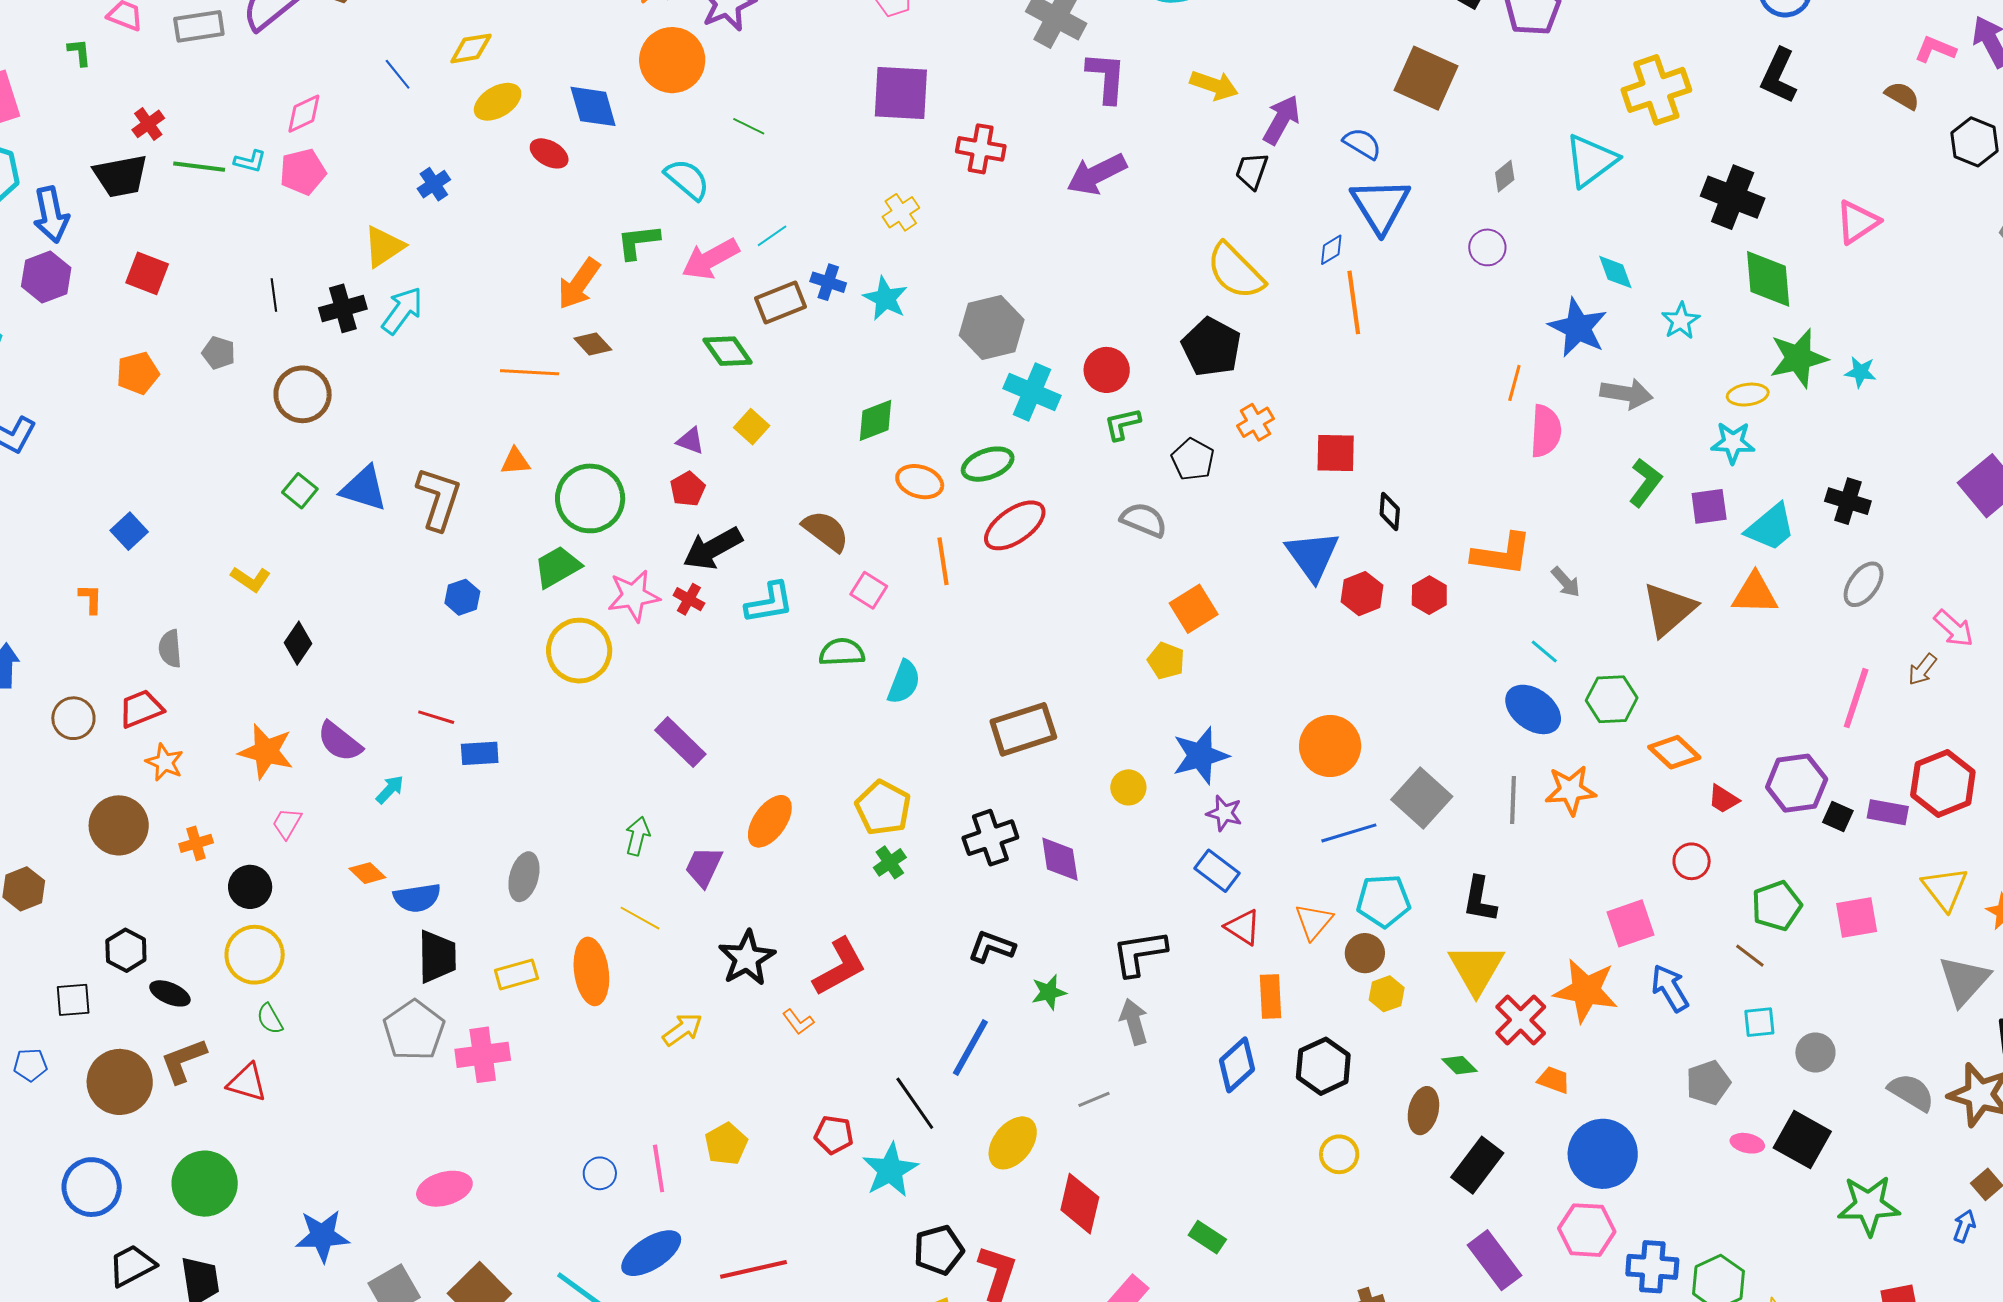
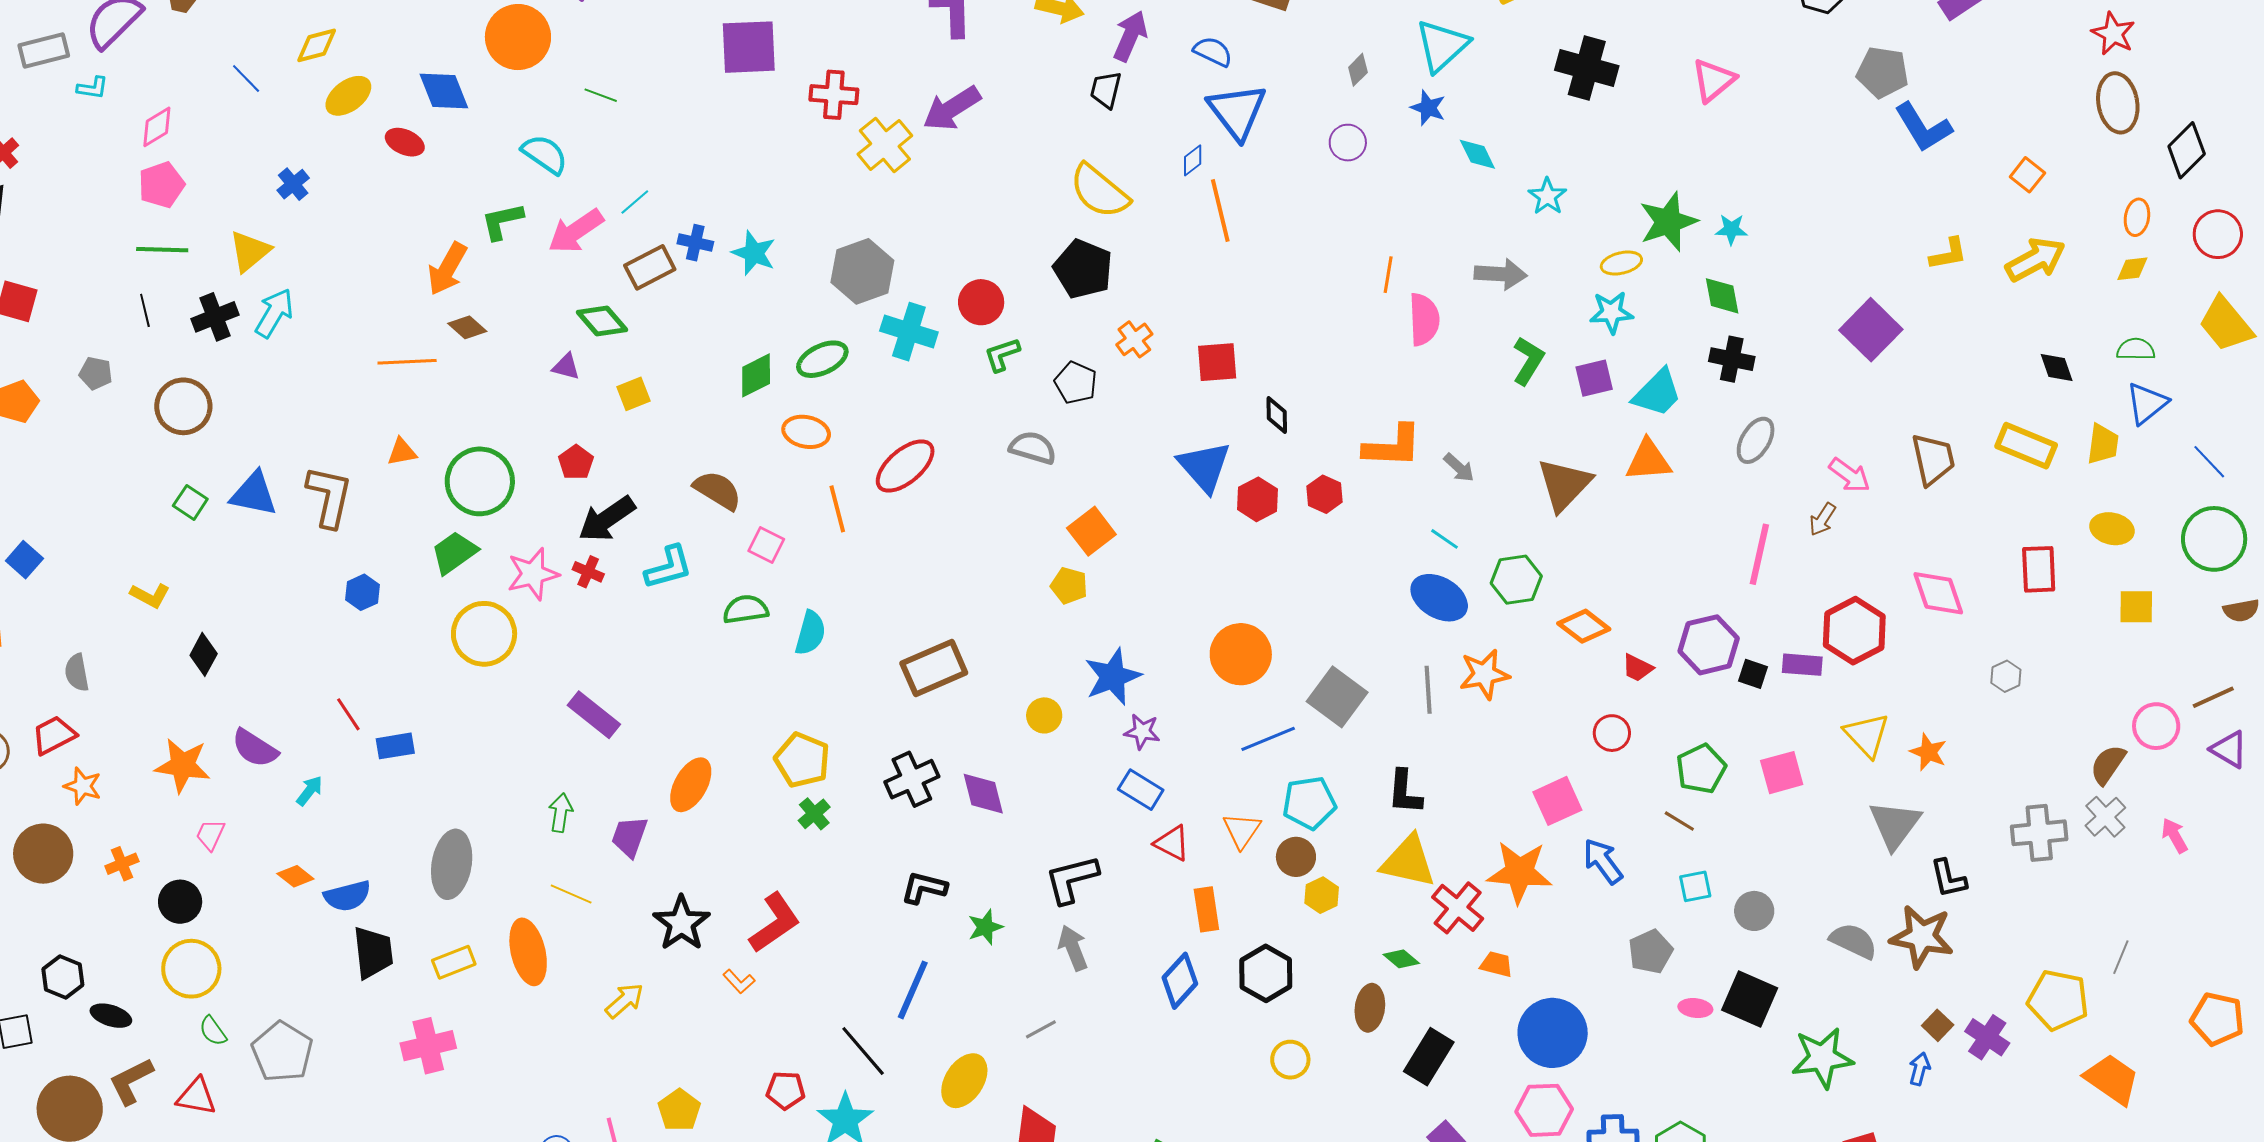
cyan L-shape: (250, 161) -> (93, 88), moved
green line: (199, 167) -> (162, 250), moved
yellow cross: (901, 212) -> (885, 145), moved, size x1.5
green diamond: (1768, 279) -> (1722, 296), moved, size x0.7
blue star: (1578, 328) -> (1428, 108), moved, size x0.6
yellow square: (752, 427) -> (633, 394), turned 32
purple triangle: (690, 441) -> (566, 367), moved
green ellipse: (988, 464) -> (822, 359), moved
red line: (436, 717) -> (348, 714), turned 45
gray ellipse: (524, 877) -> (452, 864), size x1.4
yellow triangle: (1476, 969) -> (1408, 861), turned -42
gray pentagon: (414, 1030) -> (282, 1052), moved

